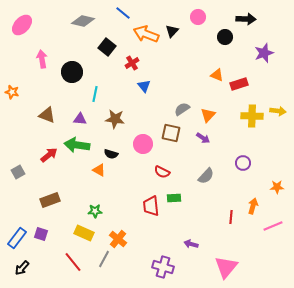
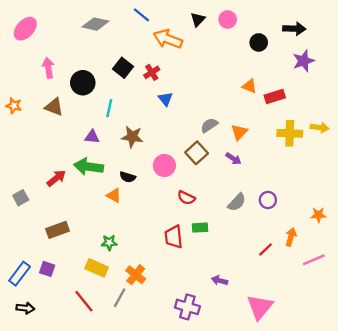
black arrow: (246, 19) -> (294, 29), moved
black triangle: (172, 31) -> (198, 19), moved
black square: (107, 47) -> (123, 68), moved
brown triangle: (47, 115) -> (54, 107), moved
brown square: (171, 133) -> (197, 153), turned 36
purple circle: (243, 163) -> (268, 200), moved
red line: (231, 217) -> (266, 249), turned 40
black arrow: (22, 268) -> (25, 308), turned -126

